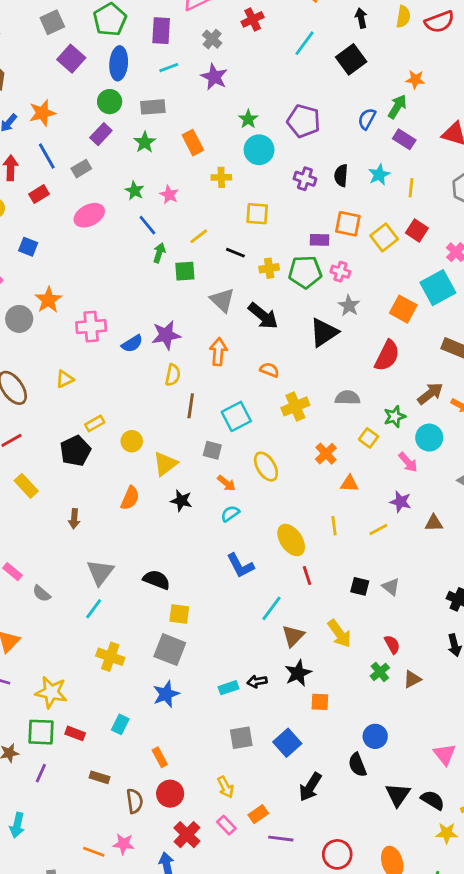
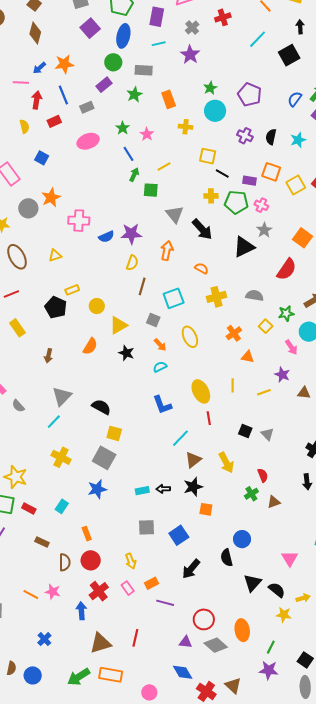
black line: (235, 253) -> (222, 174), moved
black pentagon: (75, 451) -> (56, 307), turned -30

